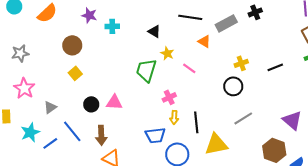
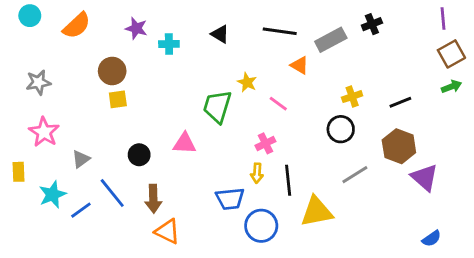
black triangle: (154, 31) -> (220, 34), moved
yellow square: (75, 73) -> (118, 99), moved, turned 32
pink cross: (169, 97) -> (265, 143), moved
pink triangle: (114, 102) -> (185, 143), moved
brown hexagon: (274, 150) -> (399, 146), moved

